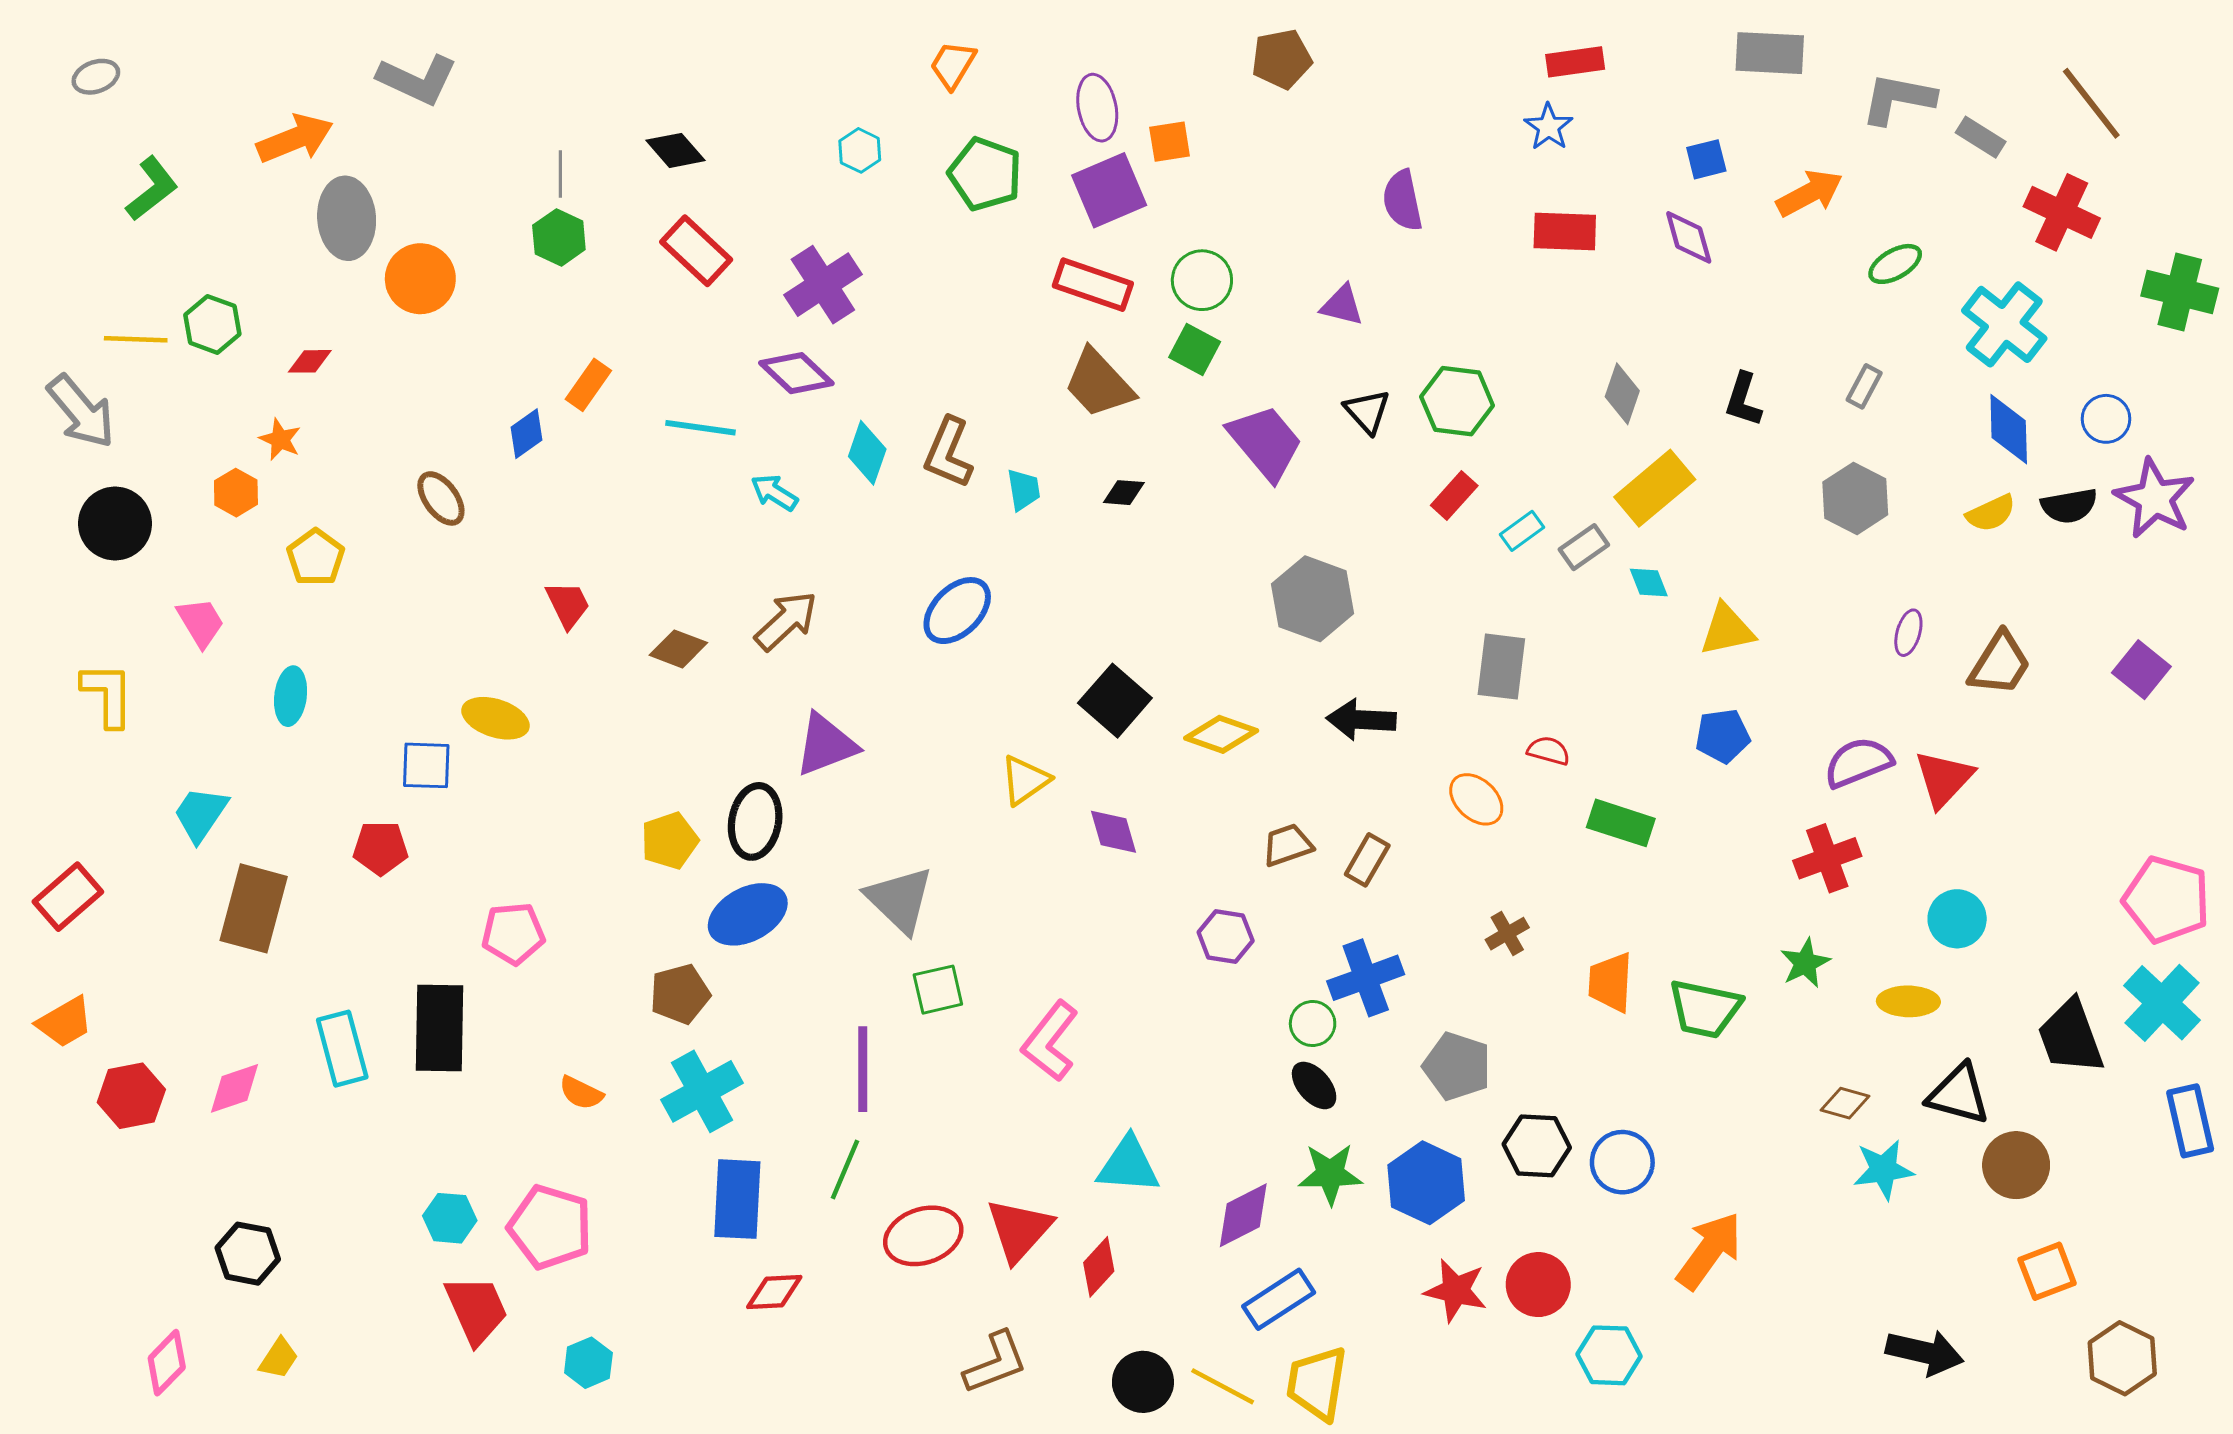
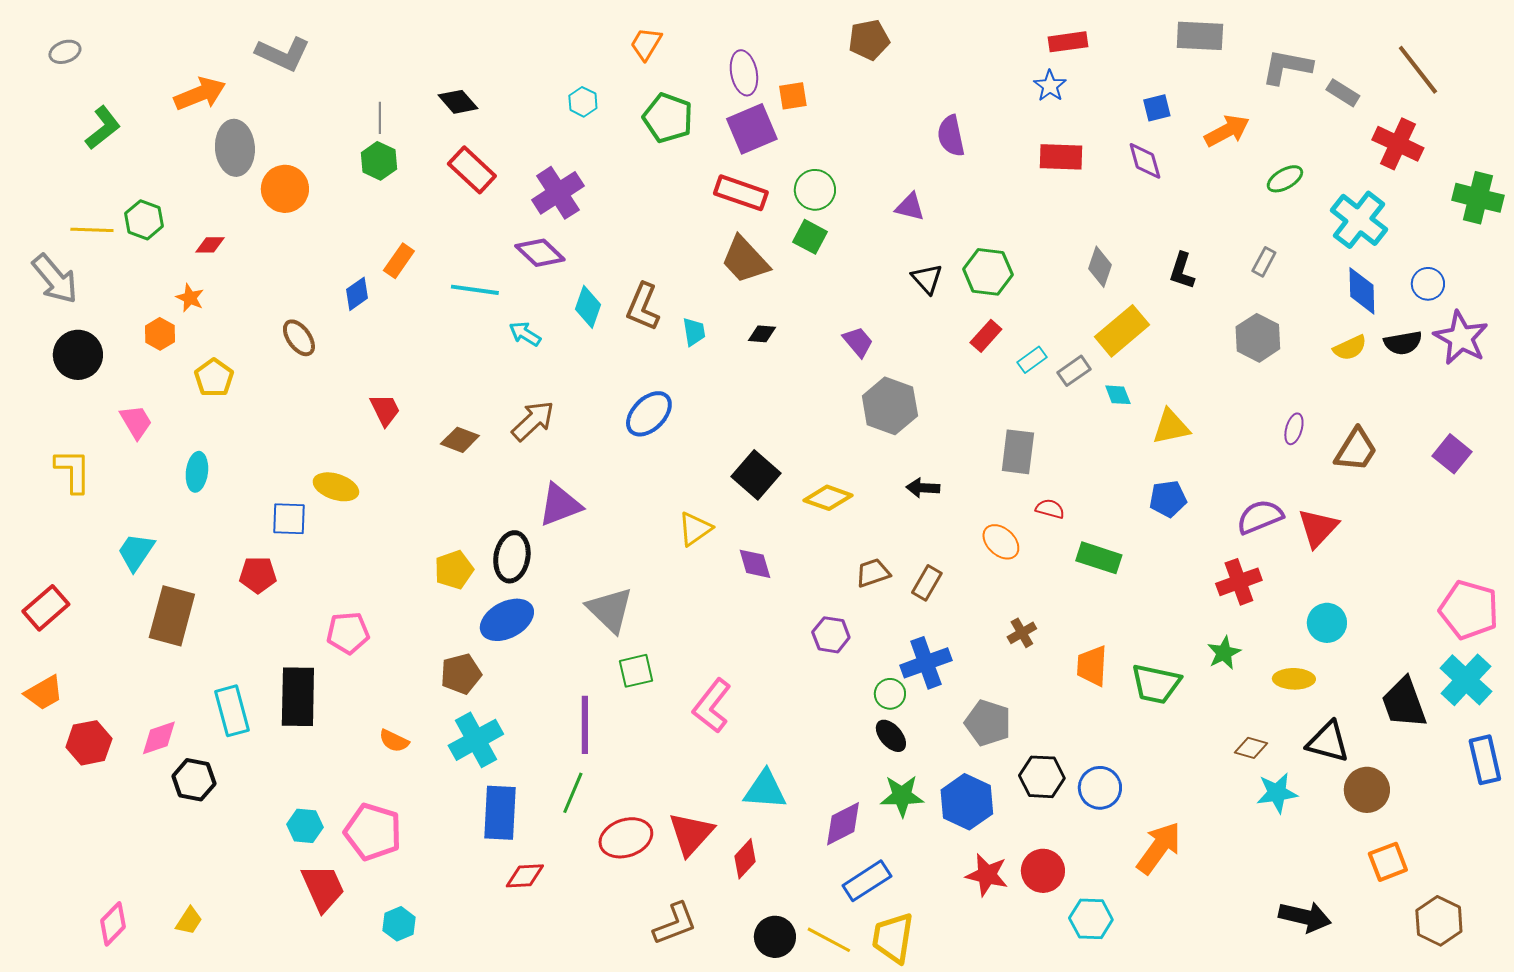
purple trapezoid: (1265, 442) -> (858, 342), moved, size x0.6
black arrow: (1361, 720) -> (923, 488), size x0.7
black hexagon: (248, 1254) -> (194, 780), moved

